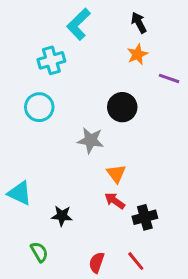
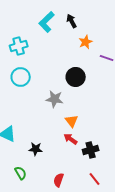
black arrow: (139, 23) -> (72, 21), moved
cyan cross: (51, 60) -> (19, 46), moved
red line: (136, 261) -> (95, 179), moved

